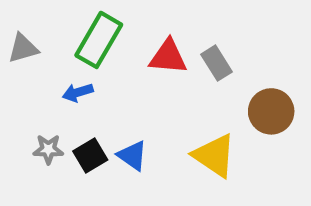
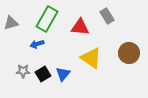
gray rectangle: (216, 63) -> (107, 16), moved
blue triangle: (132, 156) -> (63, 74), turned 35
yellow triangle: (214, 156) -> (91, 58), moved

